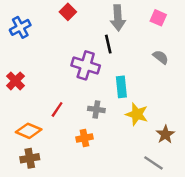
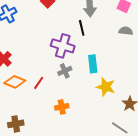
gray semicircle: (161, 57) -> (126, 31), moved, turned -32
gray cross: (96, 109) -> (65, 71), moved, turned -32
orange diamond: (29, 131) -> (15, 82), moved

